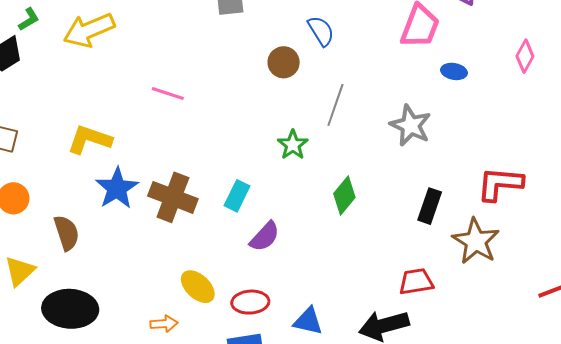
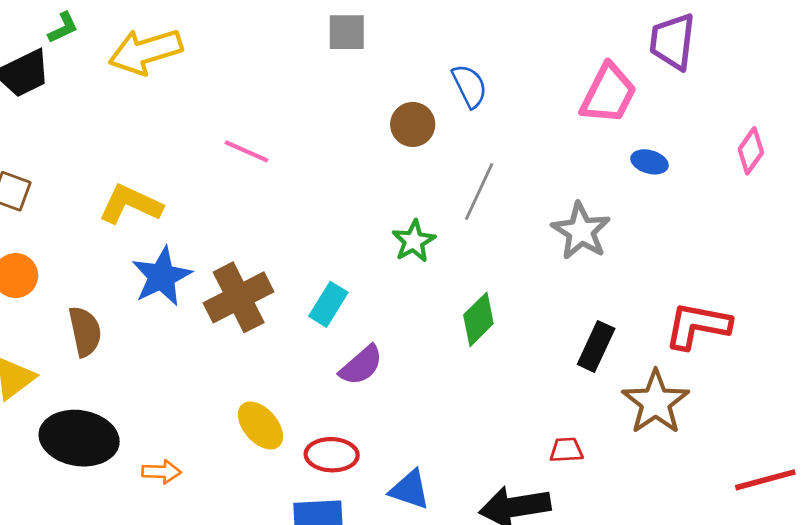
brown cross: (173, 197) -> (239, 297), turned 36
red trapezoid: (416, 282) -> (566, 450), size x0.7
orange arrow: (164, 324) -> (161, 472), moved

